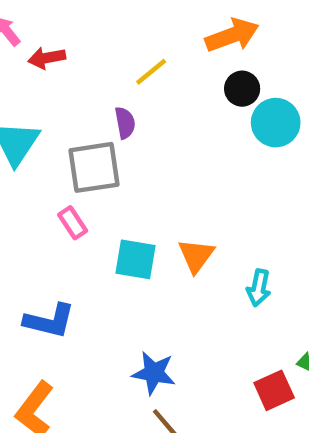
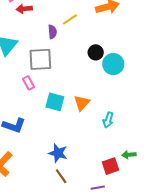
black circle: (242, 89) -> (96, 52), moved
purple semicircle: (125, 123) -> (52, 32), moved
cyan circle: (276, 123) -> (113, 64), moved

